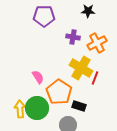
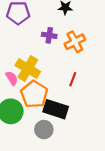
yellow cross: (81, 68) -> (28, 69), moved
black rectangle: (79, 106) -> (56, 109), size x1.6

